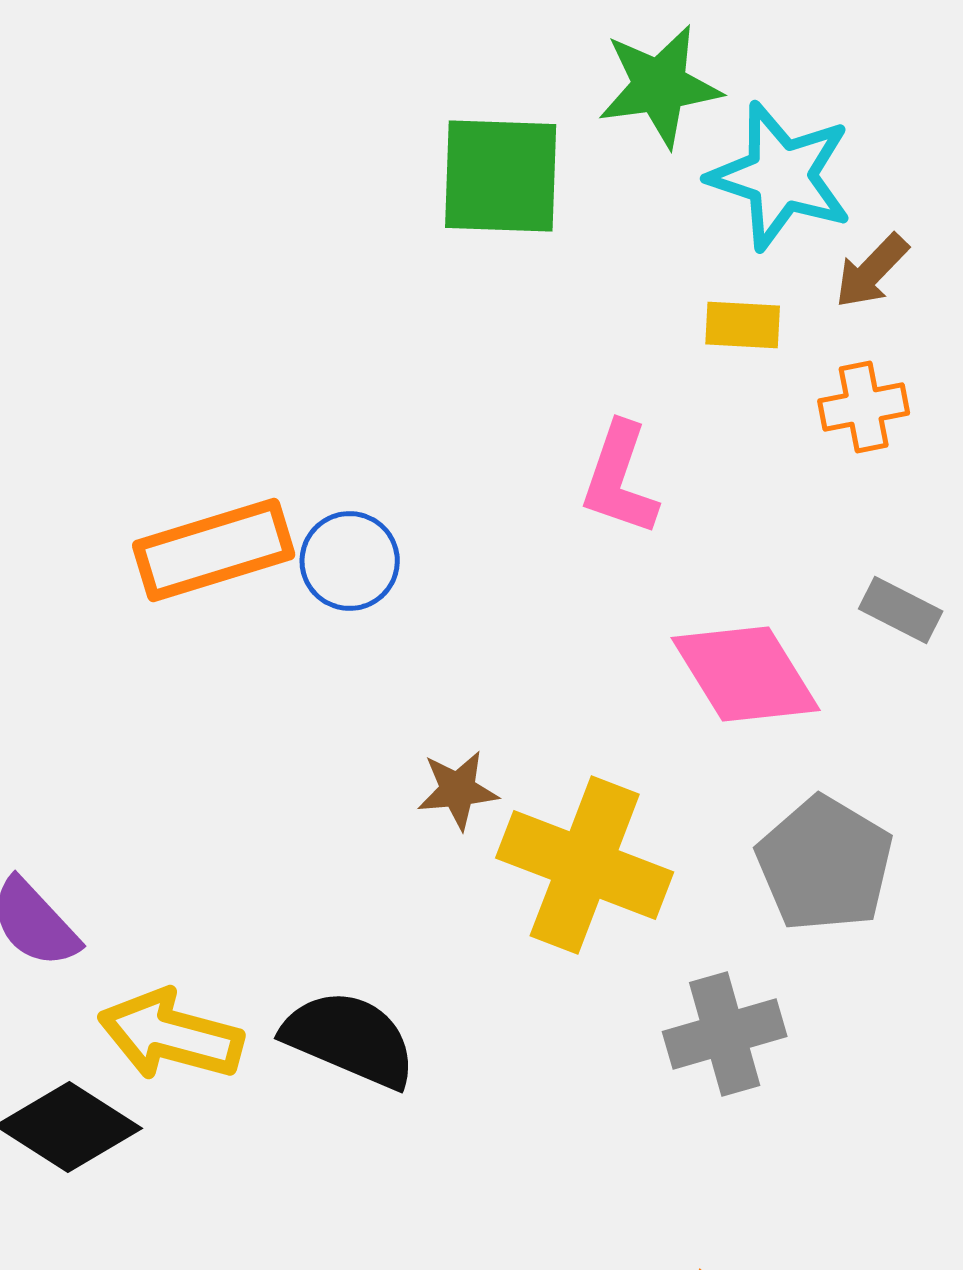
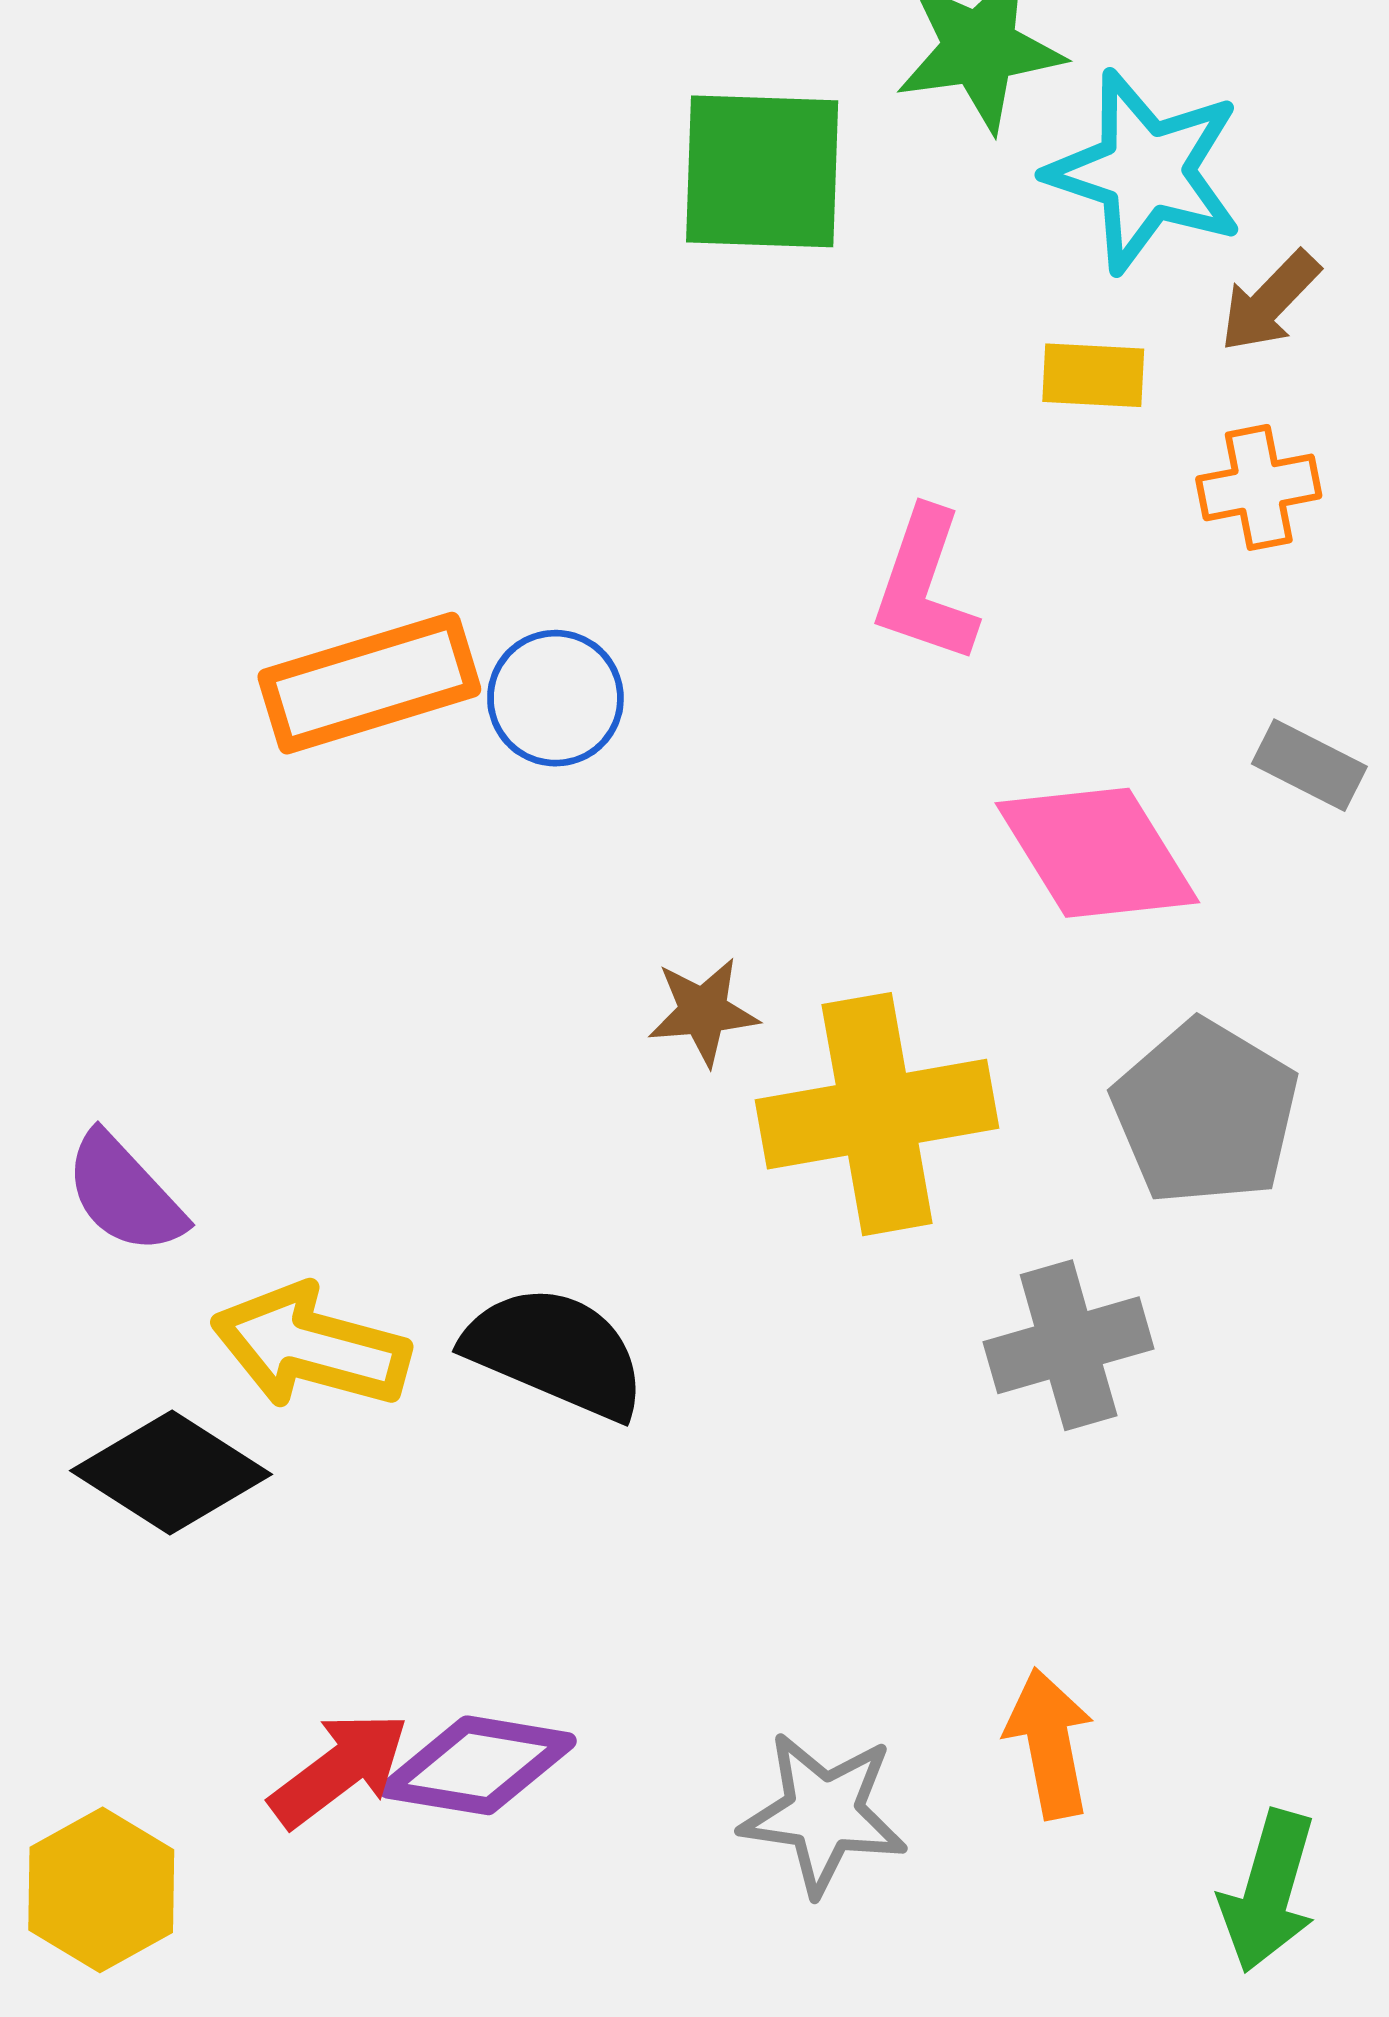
yellow cross: (585, 865) -> (877, 1114), turned -31

